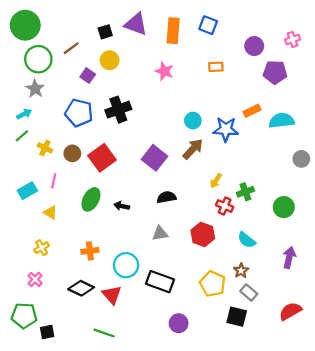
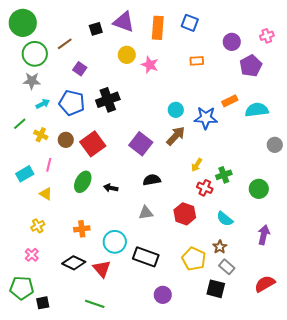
yellow circle: (110, 60) -> (127, 55), moved
purple pentagon: (275, 72) -> (251, 66), turned -30
gray star: (35, 89) -> (32, 81), turned -30
cyan arrow: (24, 114) -> (43, 104), moved

